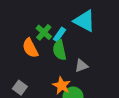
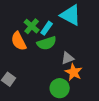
green semicircle: (59, 50) -> (47, 43), turned -96
orange star: (62, 86) -> (74, 72), moved

